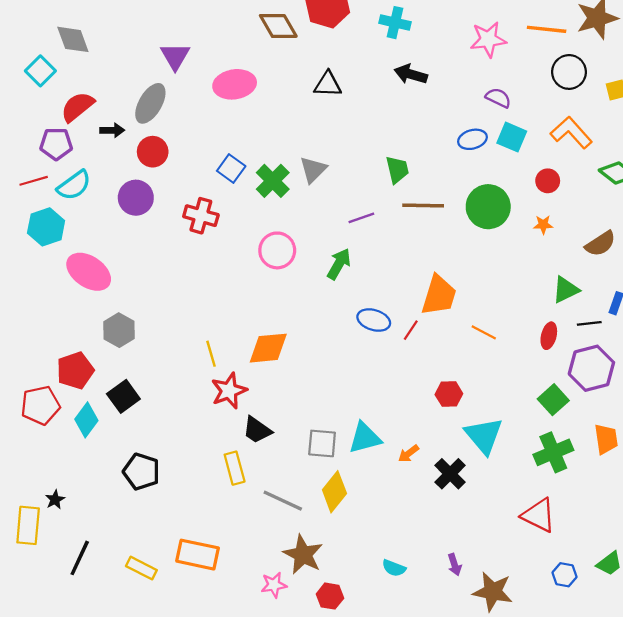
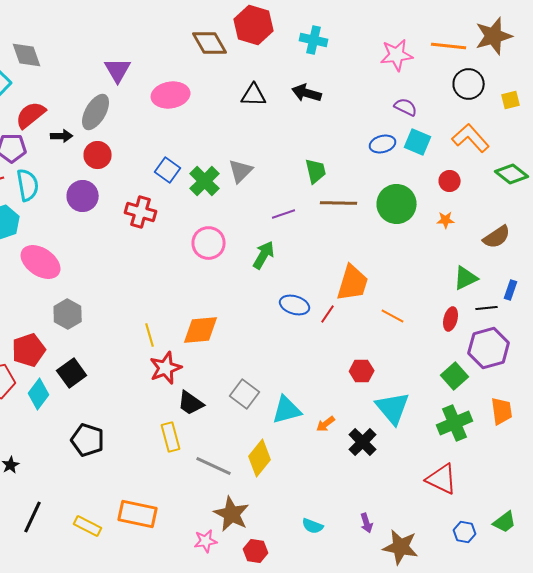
black arrow: (411, 74) -> (307, 93), moved
cyan semicircle: (74, 185) -> (28, 185), turned -64
gray square: (322, 443) -> (245, 394), moved, turned 32

